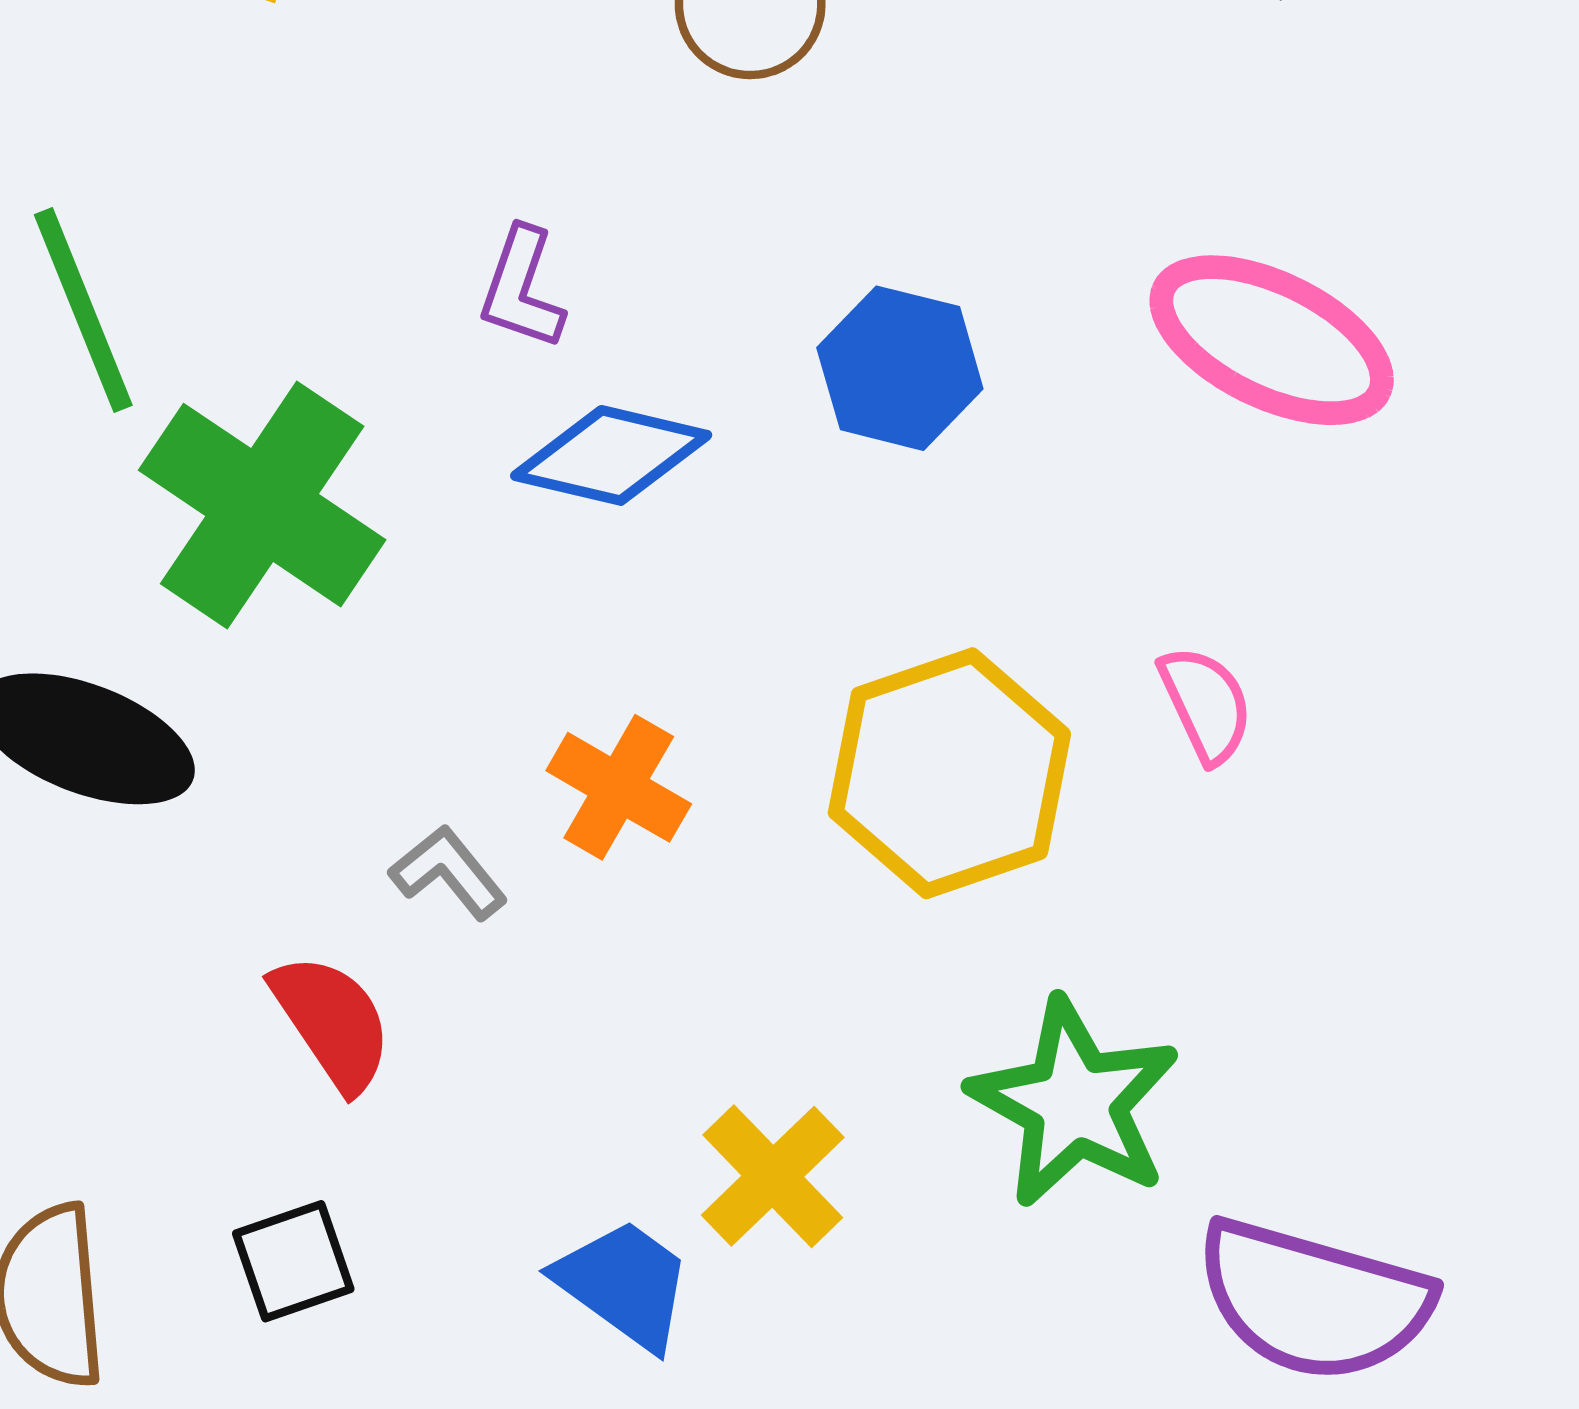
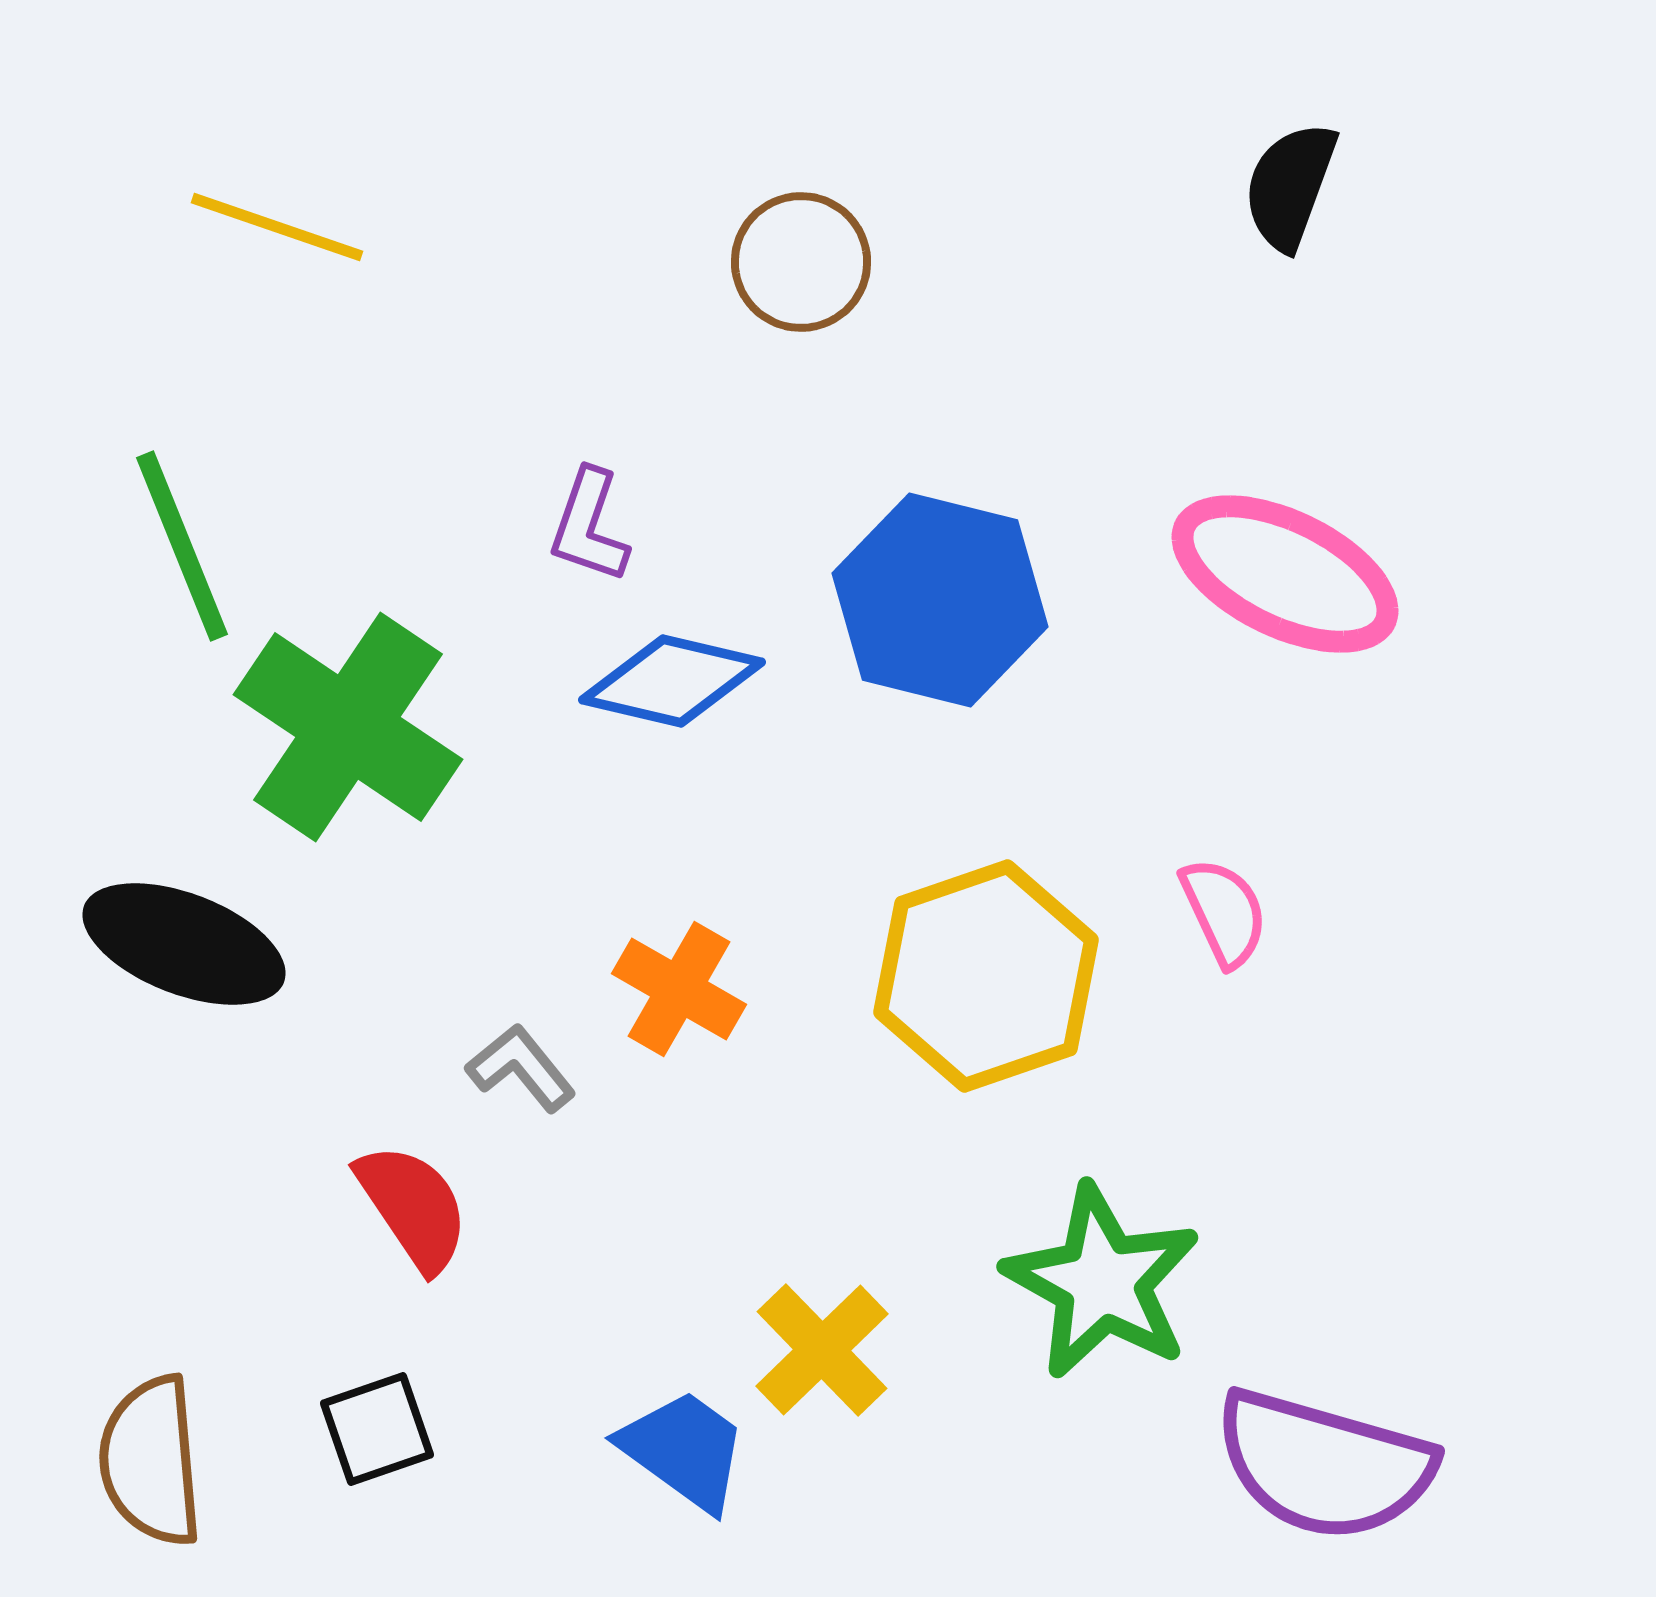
blue hexagon: (900, 368) -> (940, 600), size x1.4

